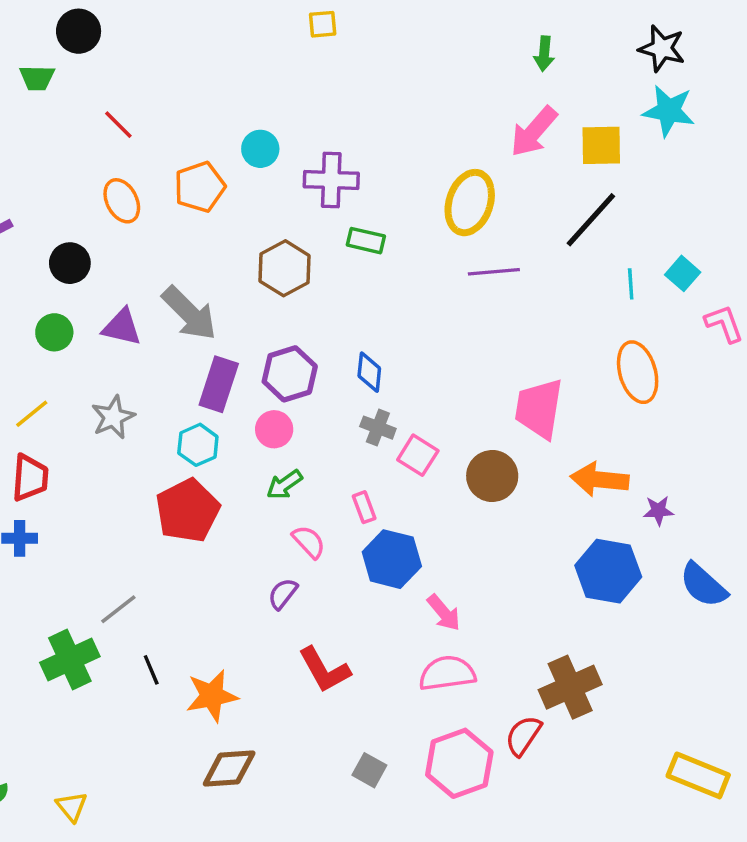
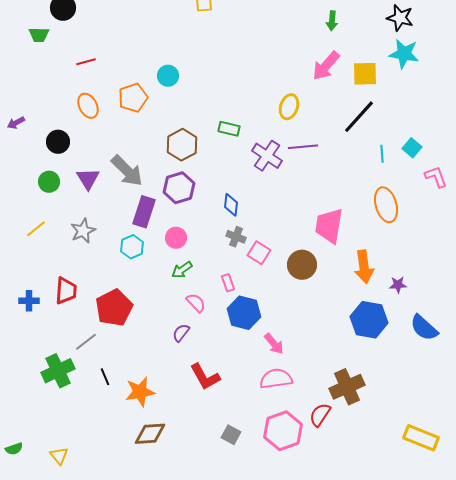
red line: (118, 125) -> (86, 62), turned -60
purple cross: (331, 180) -> (267, 156), moved, turned 32
yellow ellipse: (470, 203) -> (289, 107), size x0.7
purple triangle: (122, 327) -> (88, 179), turned 45
purple hexagon: (290, 374) -> (179, 188), moved
red trapezoid: (30, 478) -> (66, 291), moved
orange arrow: (600, 479) -> (364, 267), turned -104
red pentagon: (188, 511) -> (114, 308), moved

